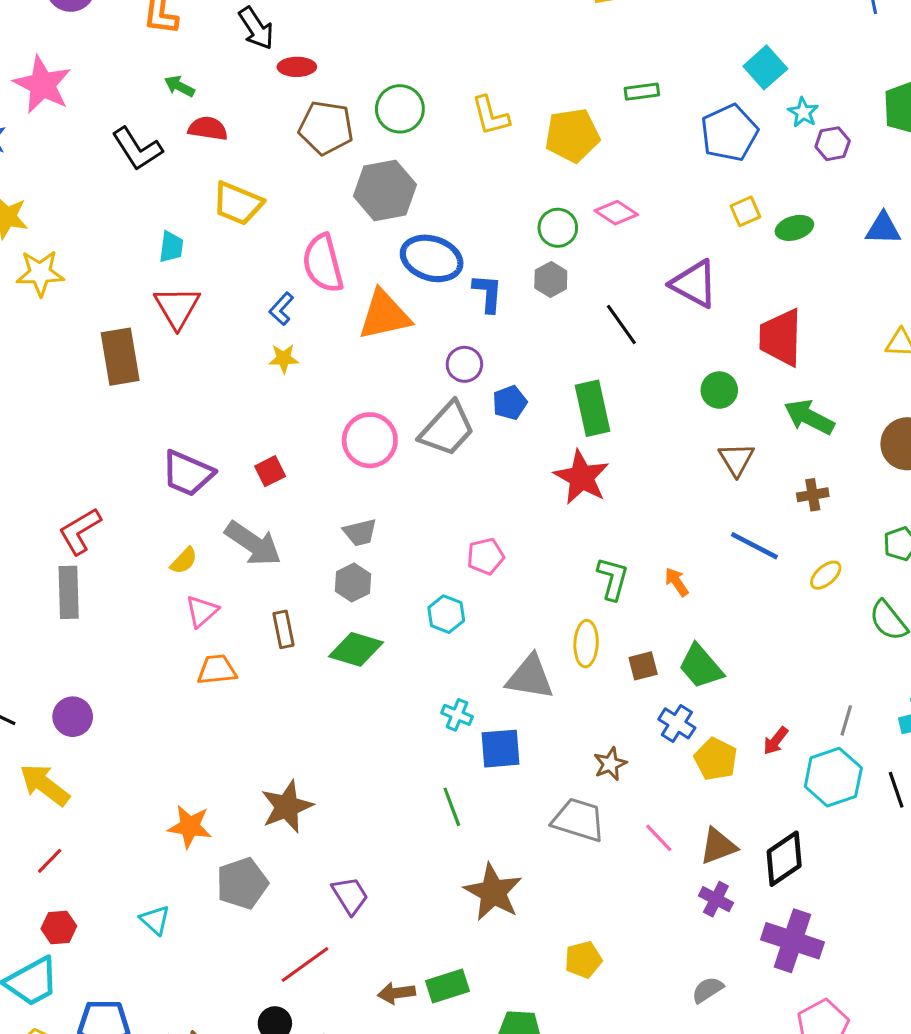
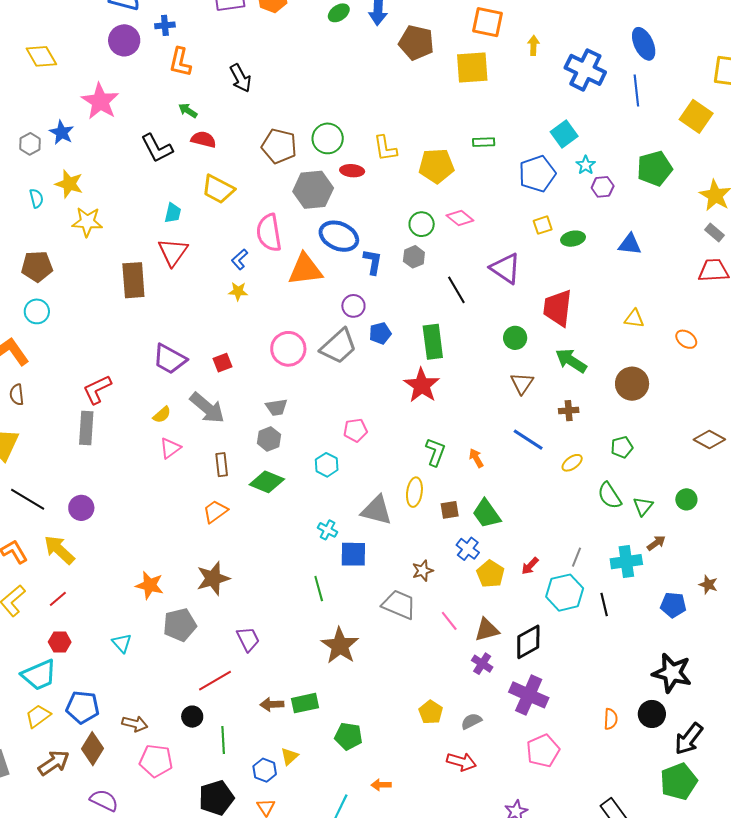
red ellipse: (297, 67) -> (352, 171), moved
orange trapezoid: (217, 670) -> (215, 511), moved, turned -36
yellow pentagon: (583, 960) -> (431, 712), moved, turned -30

